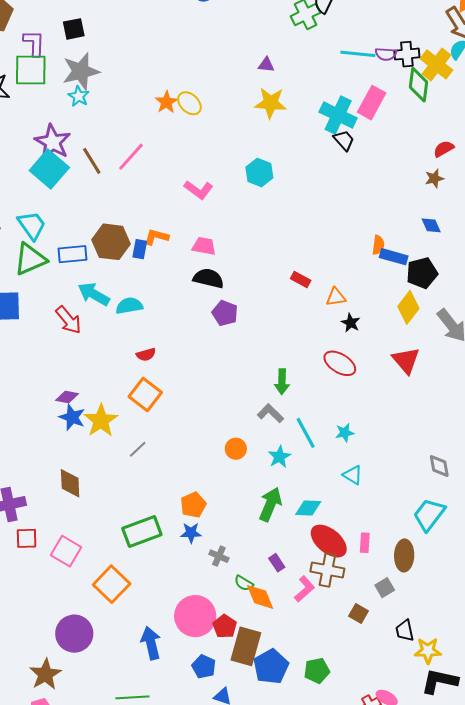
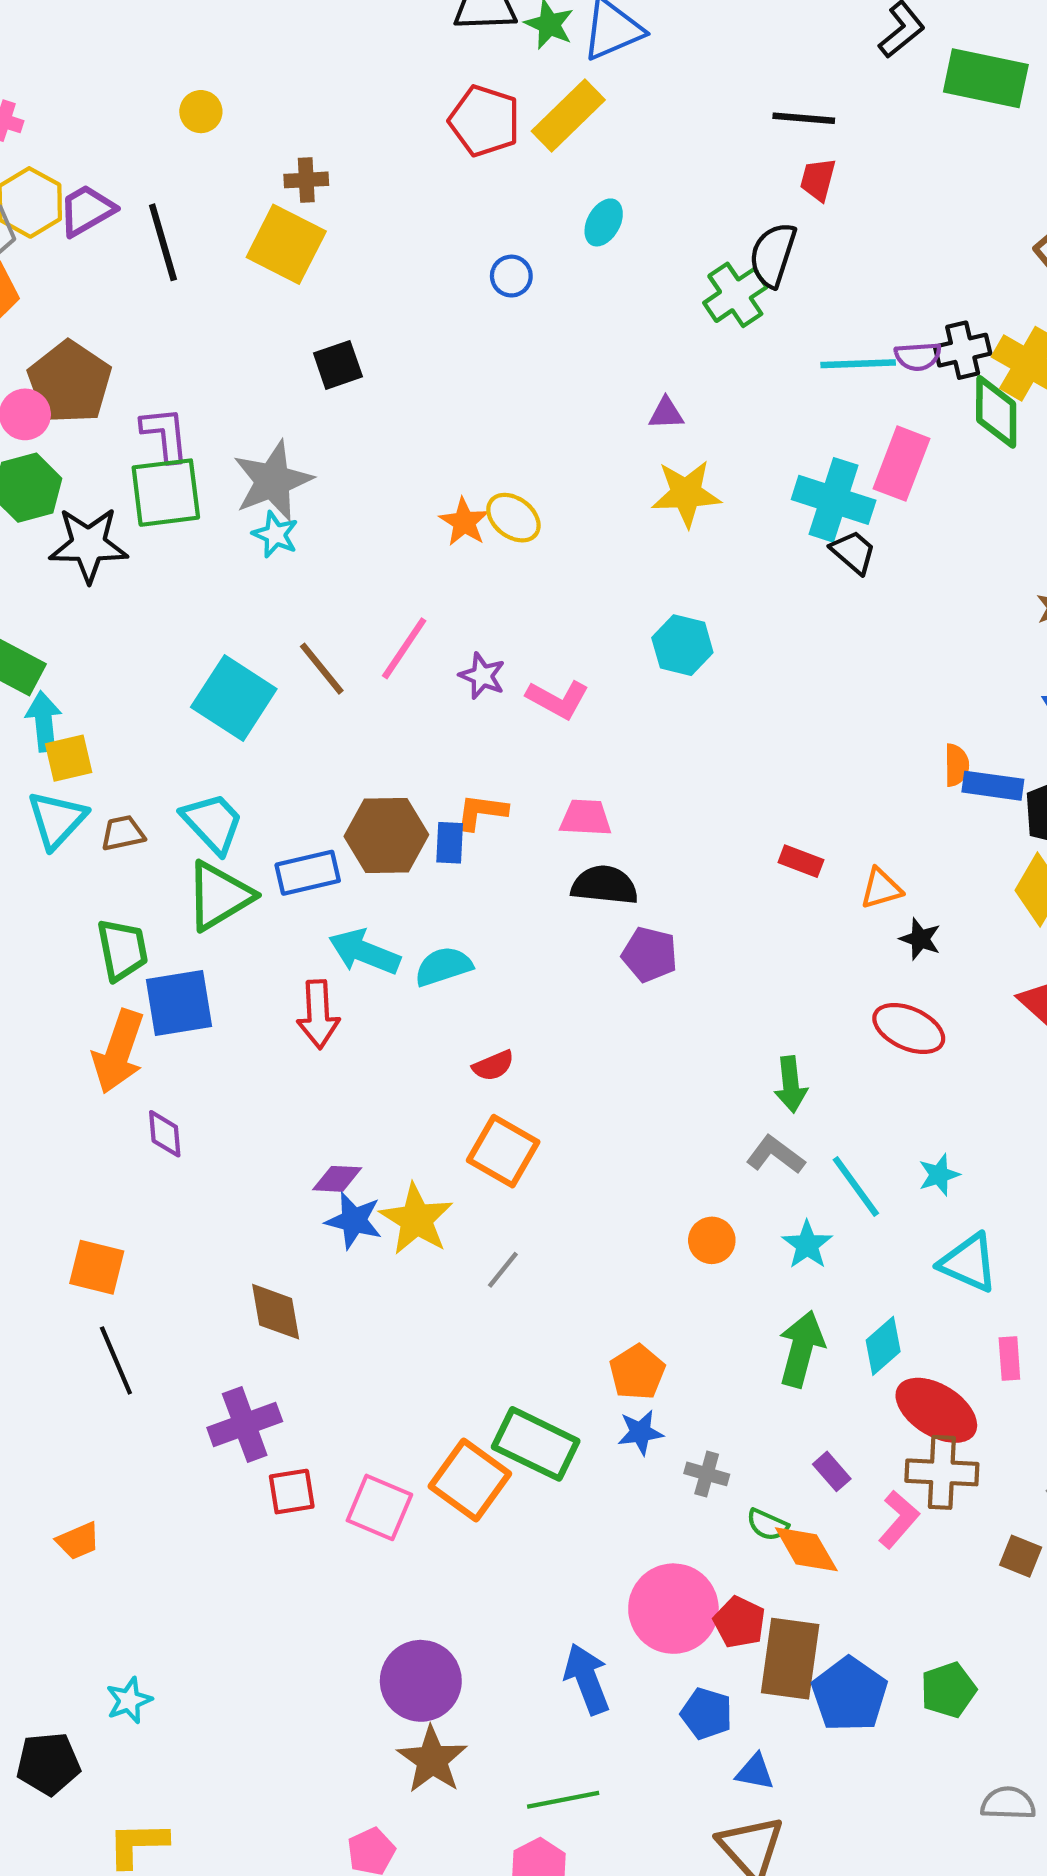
black square: (74, 29) -> (338, 365), moved
purple star: (53, 142) -> (482, 676), moved, size x0.6
red arrow: (68, 320) -> (318, 1014), turned 44
cyan triangle: (353, 475) -> (969, 1263), size x1.4
brown diamond: (70, 483) -> (276, 1312), moved
cyan diamond: (308, 508) -> (883, 1346), turned -36
green rectangle: (142, 532) -> (536, 1444), turned 54
pink rectangle: (365, 543) -> (1009, 1358), moved
orange square: (112, 584) -> (470, 1480), moved
brown star: (45, 674) -> (432, 1760), moved

